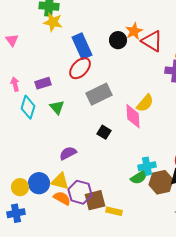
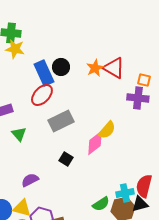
orange star: (134, 31) -> (95, 68), moved
black circle: (118, 40) -> (61, 67), moved
pink diamond: (133, 116) -> (95, 143), turned 55
cyan cross: (147, 166) -> (125, 193), moved

